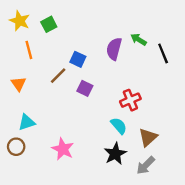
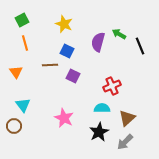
yellow star: (20, 21) -> (64, 24), moved
green square: (49, 24) -> (22, 20), moved
brown line: (58, 76) -> (50, 65), turned 42
cyan triangle: (27, 122) -> (23, 105), turned -49
cyan semicircle: (119, 126) -> (102, 108), turned -49
pink star: (63, 149) -> (64, 118), moved

